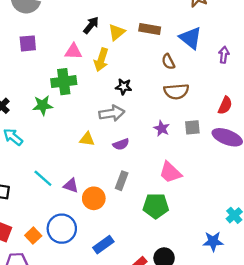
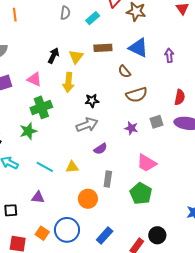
pink triangle: (73, 51) -> (34, 79), moved, turned 35
yellow triangle: (87, 139) -> (72, 167), moved
cyan line: (43, 178) -> (45, 167), moved
purple triangle: (71, 185) -> (38, 197), moved
green pentagon: (156, 206) -> (141, 193), turned -30
orange square: (33, 236) -> (42, 233), moved

